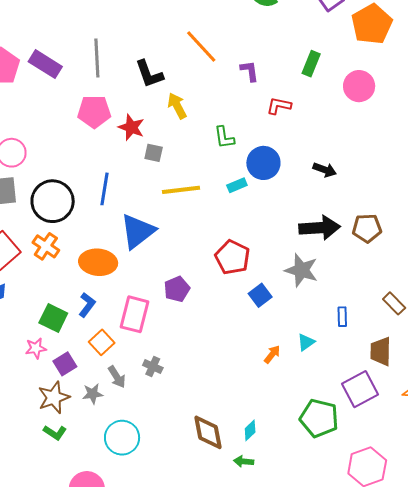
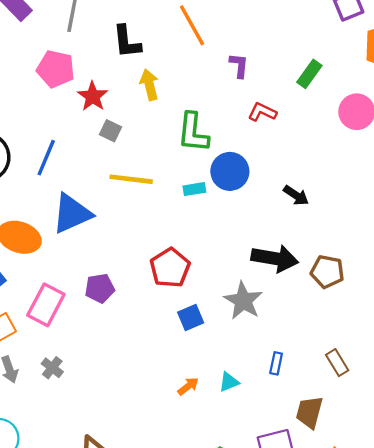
green L-shape: (224, 137) -> (193, 132), size x1.5

